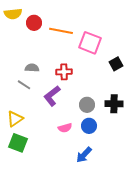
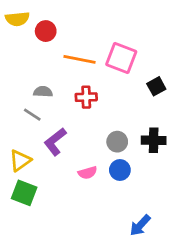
orange line: (61, 31) -> (79, 59), moved
purple L-shape: (52, 96) -> (55, 142), moved
blue arrow: (84, 155) -> (140, 225), moved

